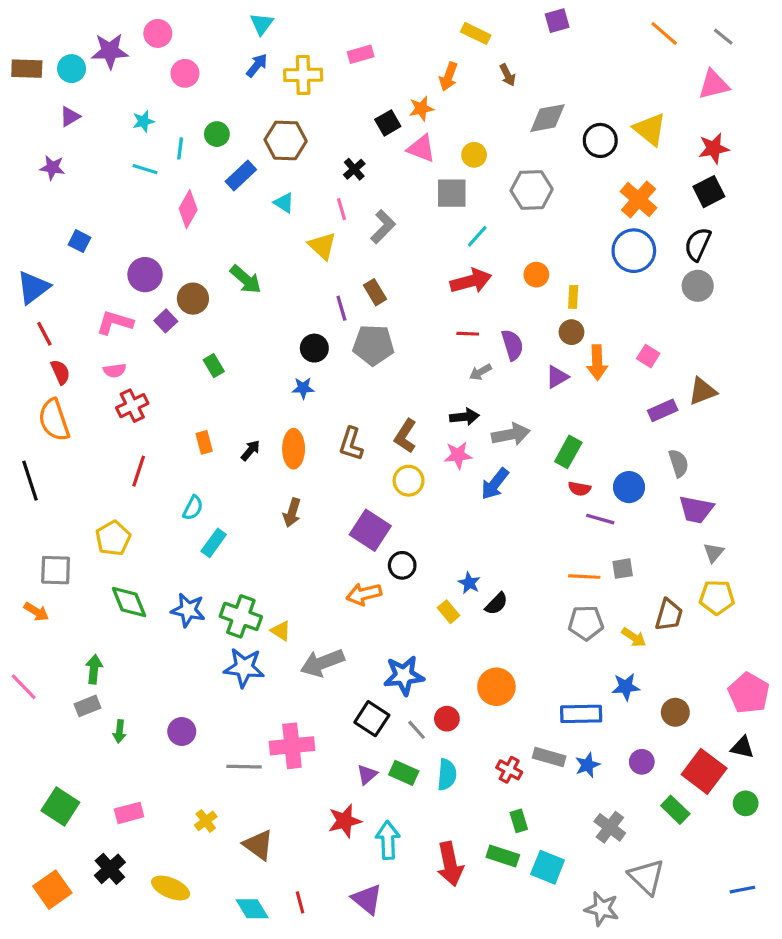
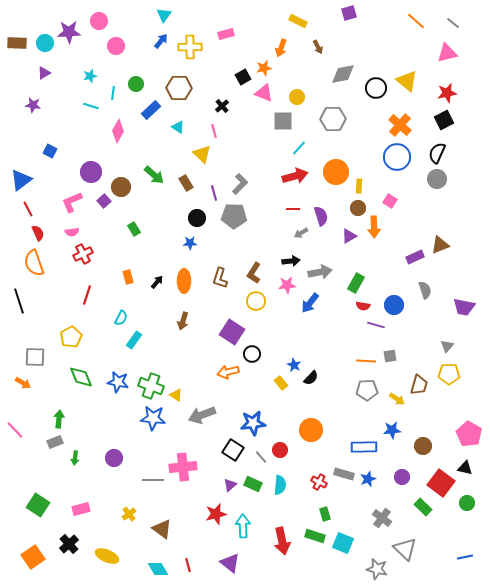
gray L-shape: (383, 227) -> (240, 184), moved
orange circle: (536, 275) -> (336, 172), size x1.6
brown rectangle: (375, 292) -> (186, 183), moved
pink L-shape: (115, 323) -> (72, 202), turned -40
pink square: (648, 356) -> (390, 201), moved
purple trapezoid: (696, 509) -> (464, 307), moved

